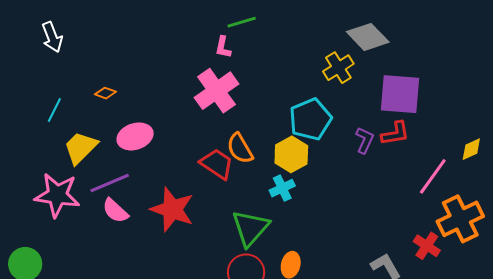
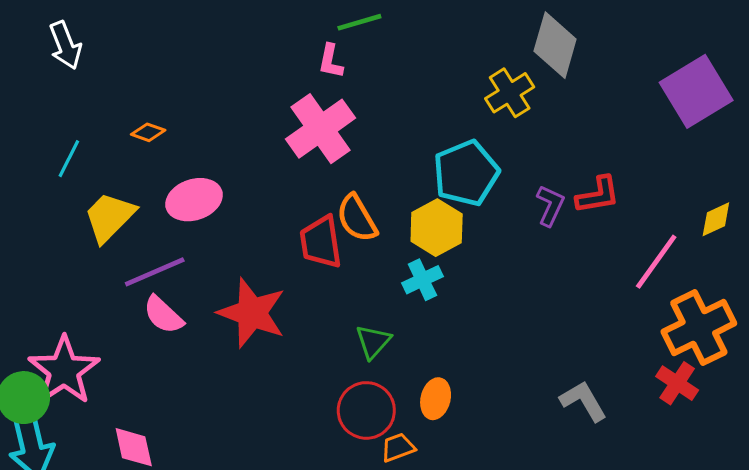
gray diamond: (368, 37) -> (555, 45), turned 60
purple square: (400, 94) -> (696, 91), moved, turned -36
red trapezoid: (217, 164) -> (321, 242), turned -132
pink star: (57, 195) -> (64, 370), moved, turned 30
green triangle: (250, 228) -> (373, 342), size x0.6
red cross: (427, 246) -> (677, 383), moved

